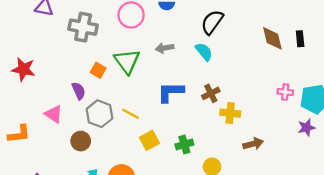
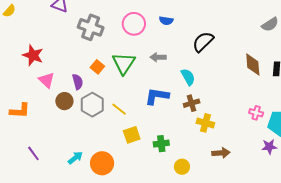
cyan semicircle: (204, 52) -> (188, 77), moved
pink triangle: (54, 114) -> (47, 80), moved
brown circle: (81, 141) -> (64, 101), moved

